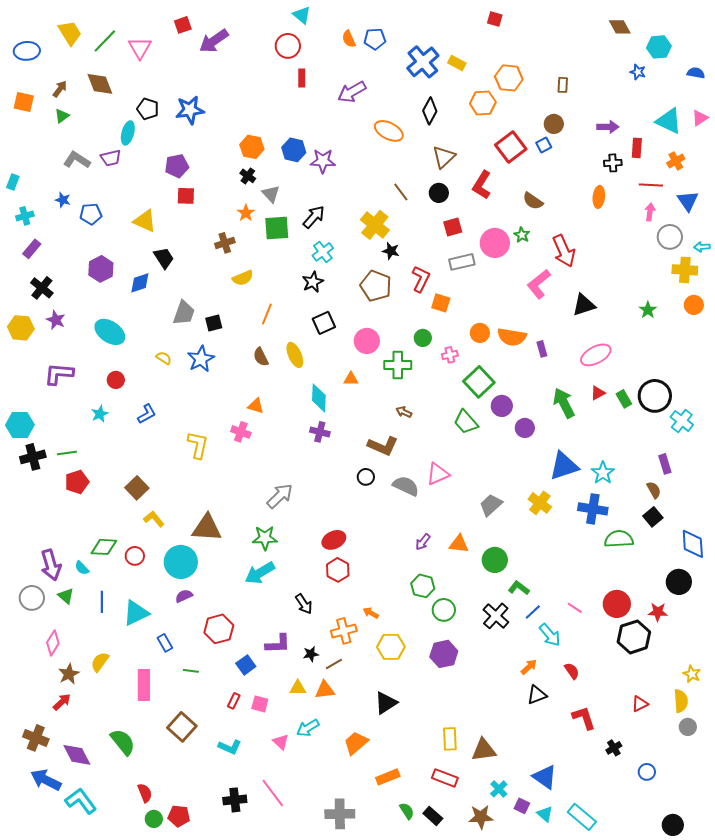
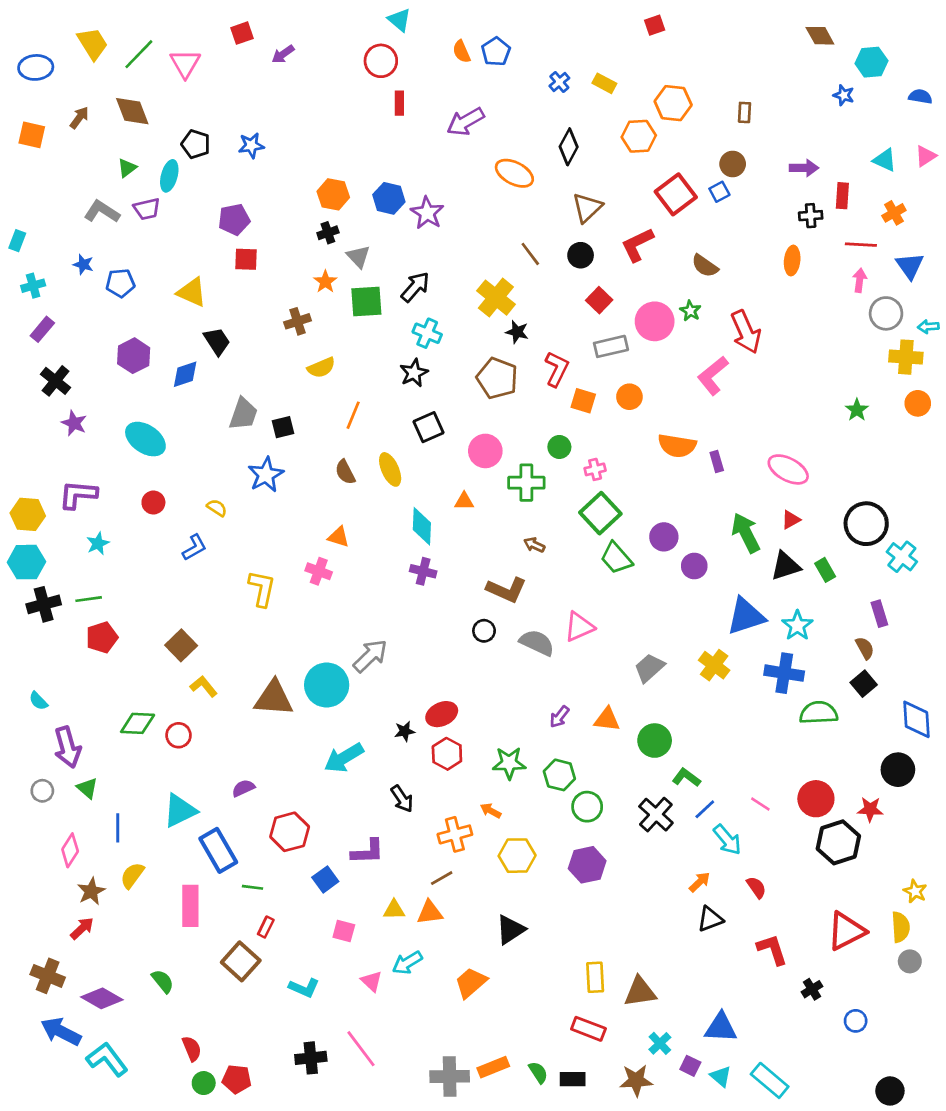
red square: (495, 19) -> (655, 25), turned -35
blue pentagon: (375, 39) -> (496, 52), turned -30
purple arrow: (214, 41) -> (283, 54), size x0.6
blue cross: (423, 62) -> (559, 82), size x0.5
blue star: (190, 110) -> (251, 145), size x0.7
green triangle: (62, 116) -> (127, 168), moved
cyan triangle: (669, 121) -> (885, 160), size x0.7
purple star: (323, 161) -> (427, 213), turned 30
black cross: (248, 176) -> (328, 233), turned 35
red L-shape: (482, 185) -> (637, 245), turned 32
red square: (453, 227) -> (599, 300), turned -30
cyan cross: (323, 252) -> (427, 333), turned -30
black triangle: (584, 305) -> (786, 566), moved
yellow hexagon: (21, 328) -> (28, 514), moved
orange circle: (480, 333) -> (629, 397), moved
pink ellipse: (596, 355) -> (788, 469), turned 56
yellow semicircle: (164, 358) -> (217, 508), moved
green square: (479, 382) -> (600, 513), moved
green rectangle: (624, 399) -> (825, 570), moved
cyan star: (100, 414) -> (98, 544), moved
green star: (265, 538) -> (509, 763), moved
cyan circle: (181, 562) -> (327, 685), moved
cyan semicircle: (82, 568) -> (38, 701), moved
gray circle: (32, 598) -> (42, 791), size x0.7
blue line: (102, 602) -> (118, 828), moved
blue rectangle: (165, 643) -> (218, 850), size x1.8
black star: (311, 654) -> (405, 731), moved
red rectangle: (234, 701) -> (266, 927), moved
red triangle: (640, 704) -> (846, 931), size x1.8
green semicircle: (123, 742) -> (163, 981), size x0.7
purple diamond: (77, 755) -> (102, 998), turned -32
orange rectangle: (388, 777) -> (493, 1067), moved
blue triangle: (545, 777) -> (721, 1028), turned -32
black rectangle: (433, 816) -> (573, 1079), turned -42

